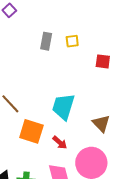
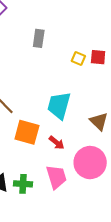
yellow square: (72, 41) -> (78, 58), moved, turned 32

